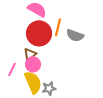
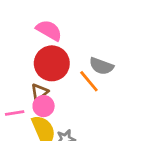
orange line: (58, 27) -> (89, 81), moved, turned -54
pink line: (12, 69) -> (15, 113), turned 56

